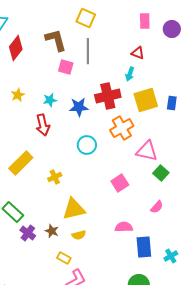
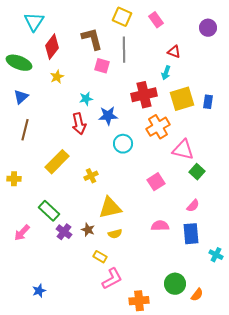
pink rectangle: (145, 21) -> (156, 20), moved, turned -35
yellow star: (18, 95) -> (57, 77), moved
blue star: (79, 107) -> (108, 116), moved
blue rectangle: (144, 247) -> (191, 234), moved
cyan cross: (171, 256) -> (216, 255), moved, turned -32

